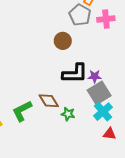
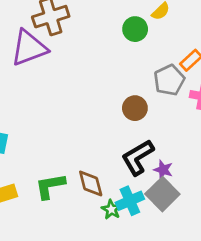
black L-shape: (75, 73) -> (138, 157), turned 132
gray square: (99, 93) -> (162, 194), turned -30
cyan cross: (103, 112) -> (130, 201), moved

